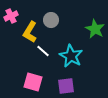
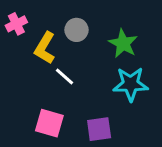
green star: (95, 29) -> (123, 43), moved
cyan star: (71, 56) -> (131, 84), moved, turned -30

